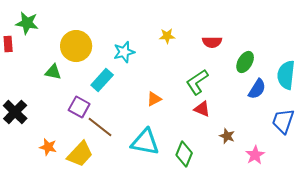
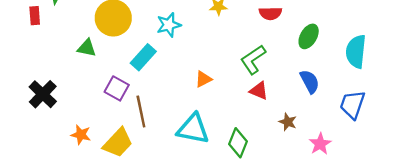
blue semicircle: (257, 89) -> (310, 81), moved, turned -60
brown line: (100, 127) -> (141, 112), turned 40

